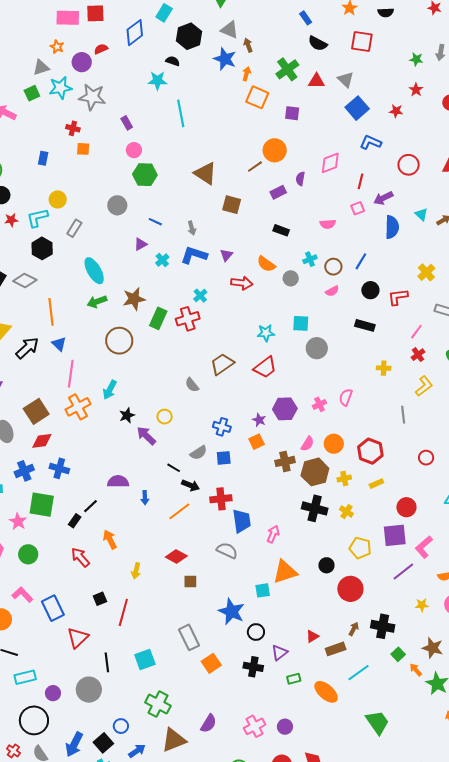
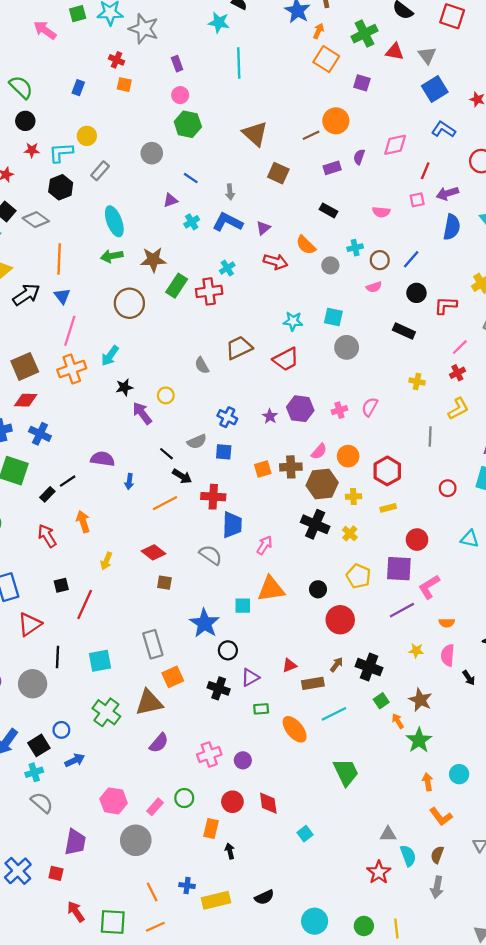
orange square: (257, 442) -> (263, 469), moved
brown triangle: (174, 740) -> (149, 702), moved

